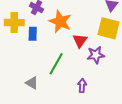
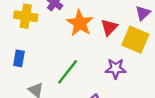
blue rectangle: (33, 34) -> (19, 58), moved
red triangle: (80, 41) -> (109, 27), moved

